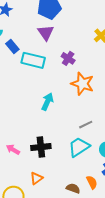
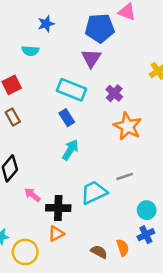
blue rectangle: (12, 46) -> (67, 118), moved
cyan arrow: (47, 102) -> (70, 150), moved
black cross: (41, 147) -> (58, 208), moved
cyan trapezoid: (79, 147) -> (94, 192), moved

